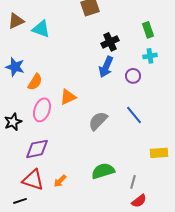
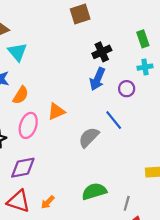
cyan triangle: (41, 29) -> (17, 52), moved, turned 30
blue line: (134, 115) -> (114, 120), moved

